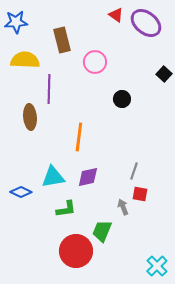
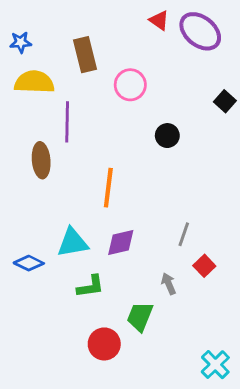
blue star: (16, 22) -> (21, 42), moved, size x0.7
red square: (140, 194) -> (204, 266), moved, turned 35
red circle: (76, 251) -> (104, 344), size x0.7

